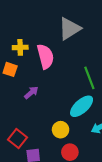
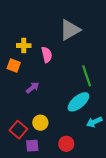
pink semicircle: (45, 56) -> (47, 55), size x0.7
yellow circle: (61, 130) -> (40, 123), moved

